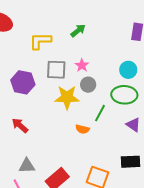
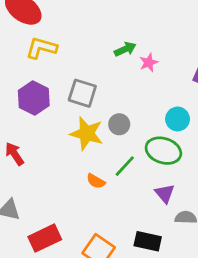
yellow L-shape: (40, 41) -> (41, 48), moved
pink star: (82, 65) -> (149, 63), moved

